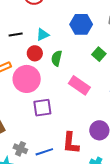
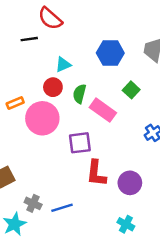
black line: (16, 34) -> (29, 39), moved
pink rectangle: (79, 85) -> (103, 110), moved
purple square: (42, 108) -> (80, 143), moved
red L-shape: (71, 143) -> (96, 173), moved

